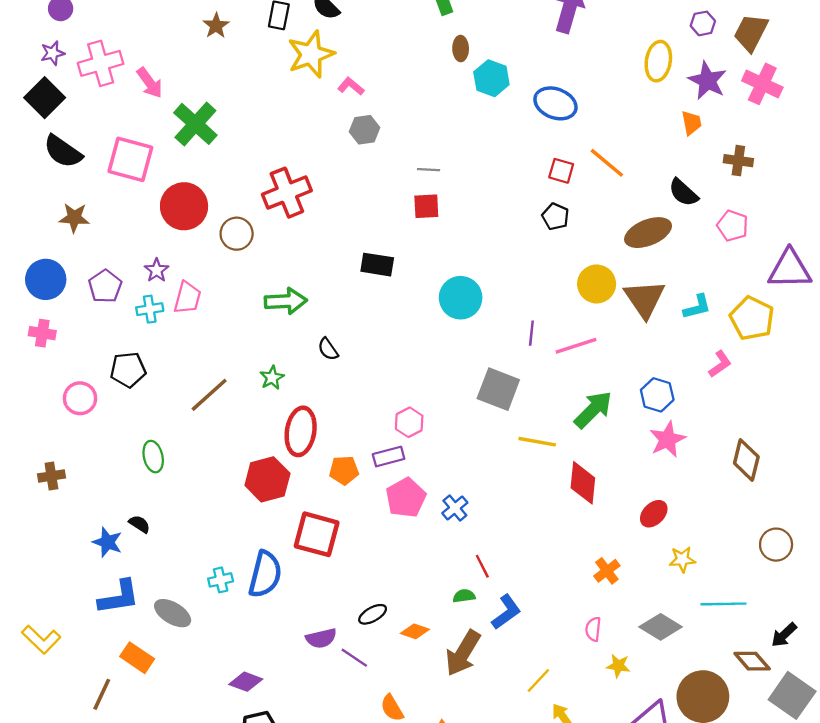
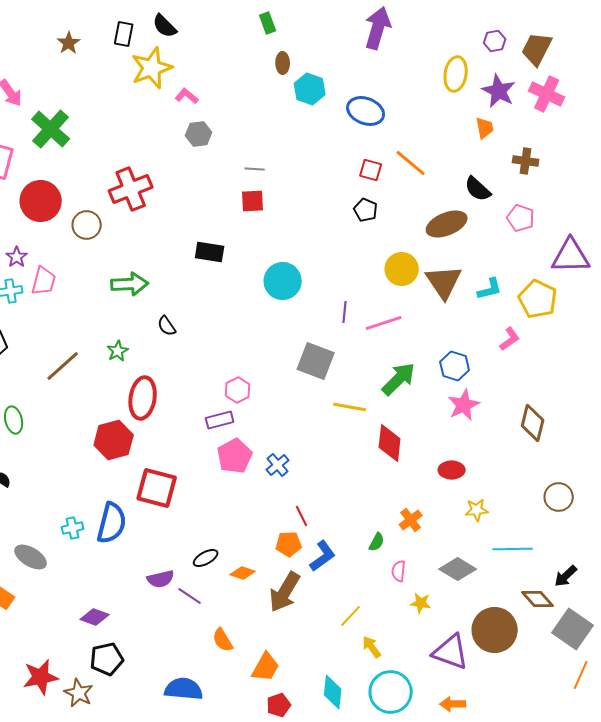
orange pentagon: (344, 470) -> (289, 544), moved
red ellipse: (654, 514) -> (452, 470), turned 45
green semicircle: (464, 596) -> (377, 542), moved, turned 126

